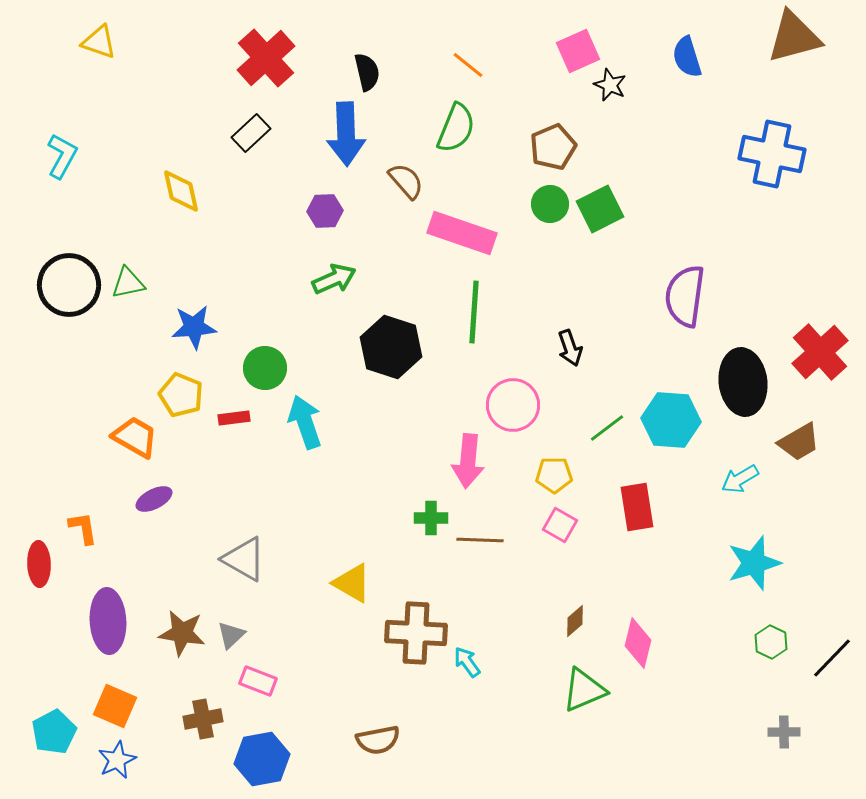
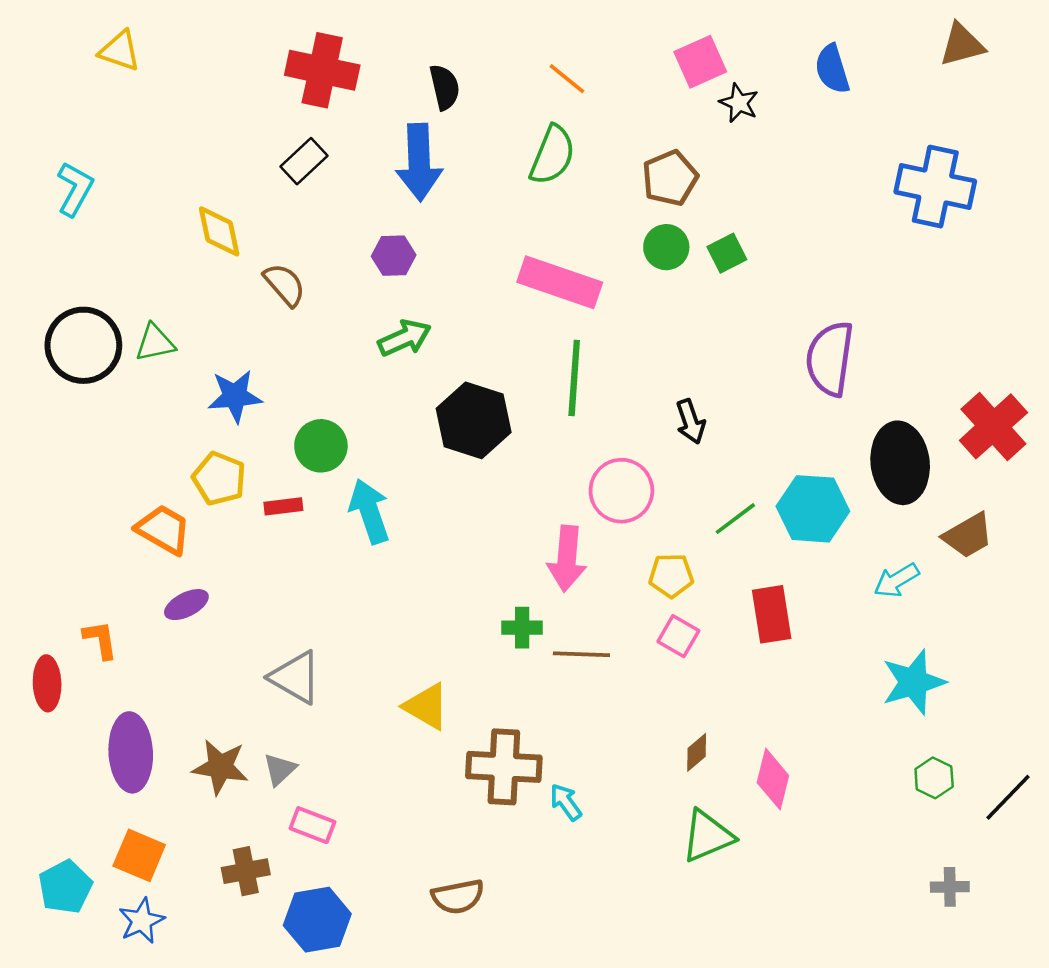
brown triangle: (794, 37) -> (962, 45), size x0.7
red cross: (266, 58) -> (322, 70), turned -36
brown semicircle: (406, 181) -> (285, 285), moved
green square: (600, 209) -> (727, 253), size x0.7

